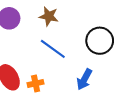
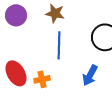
blue line: (53, 49) -> (59, 45), turned 56

